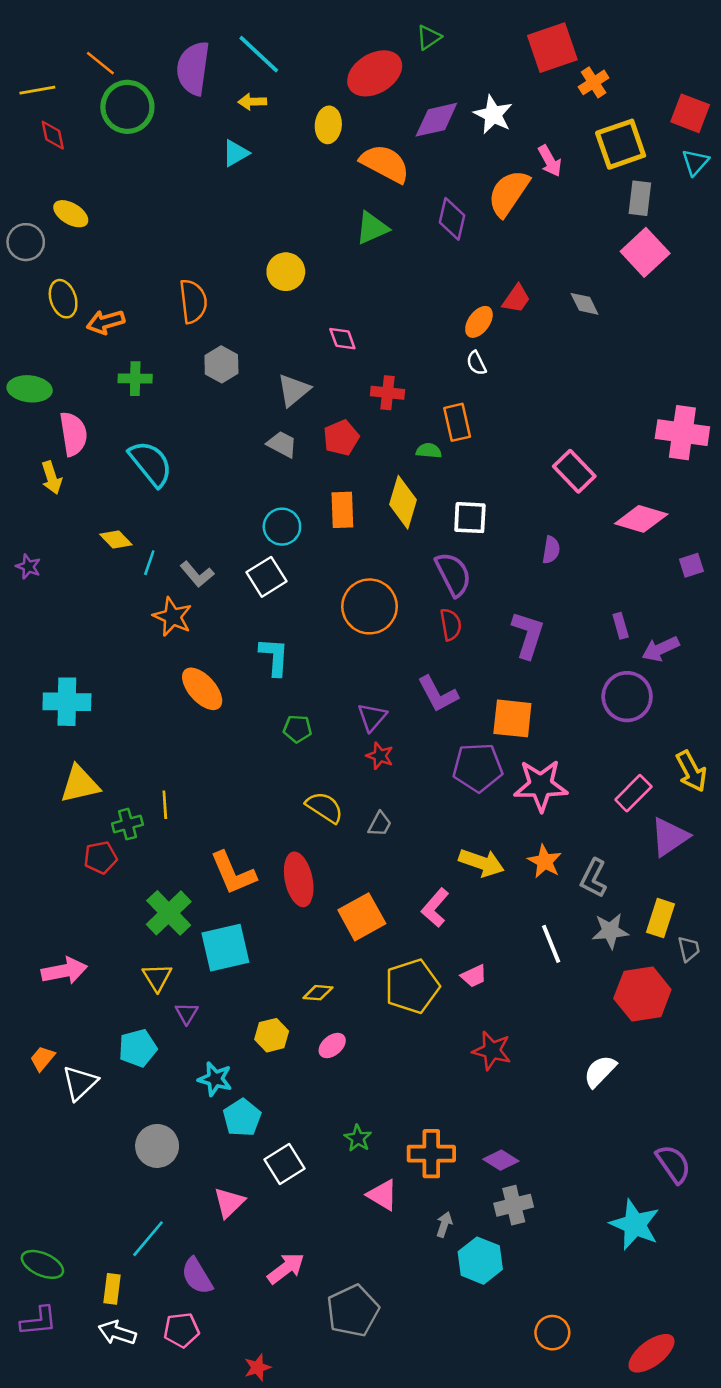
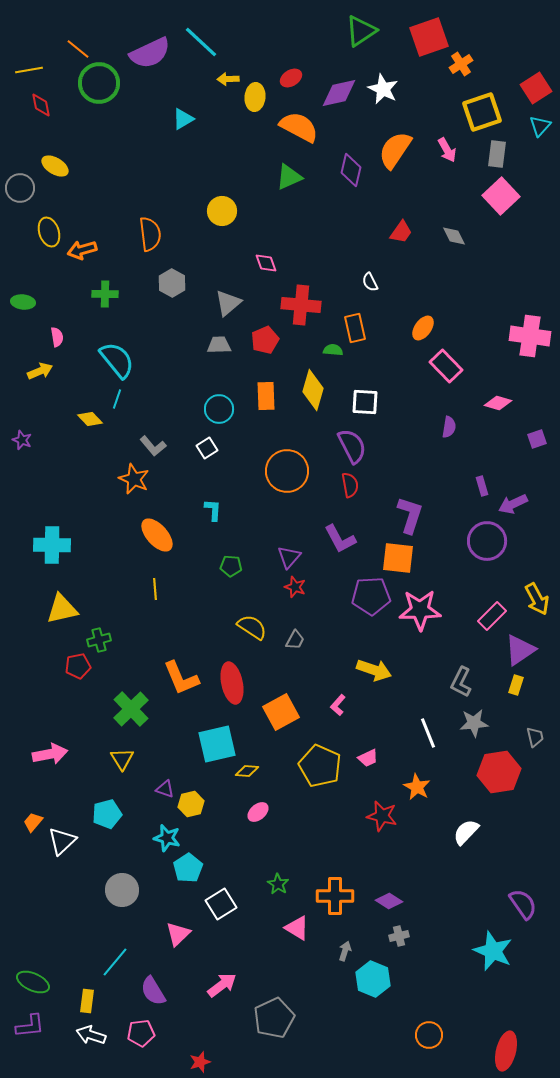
green triangle: (429, 37) -> (361, 31), moved, size x1.6
purple semicircle: (193, 68) -> (150, 53), turned -123
red ellipse: (375, 73) -> (291, 78), moved, size x0.5
yellow arrow: (252, 102) -> (228, 79), moved
red square: (690, 113) -> (536, 88), turned 36
pink arrow: (550, 161) -> (447, 150), moved
orange ellipse: (479, 322) -> (423, 328), moved
green ellipse: (30, 389) -> (23, 302), size x0.7
red cross: (388, 393) -> (301, 305), size x1.5
pink semicircle: (73, 434) -> (57, 337), size x0.6
gray trapezoid: (282, 444) -> (219, 345), turned -30
yellow arrow: (51, 478) -> (40, 371), turned -95
pink diamond: (641, 519) -> (498, 403), size x0.7
purple semicircle: (551, 550) -> (449, 427), moved
cyan line: (149, 563) -> (117, 399), moved
white square: (267, 577) -> (207, 448), size x0.7
purple L-shape: (528, 635) -> (410, 515), moved
cyan L-shape: (274, 657) -> (213, 510), size x0.7
yellow line: (165, 805) -> (155, 589), moved
orange star: (545, 861) -> (417, 787), moved
pink L-shape: (435, 908) -> (338, 705), size x0.7
yellow rectangle: (661, 918) -> (516, 685), moved, size x0.7
cyan square: (225, 948) -> (217, 744), moved
yellow pentagon: (412, 986) -> (320, 766), turned -30
purple triangle: (187, 1013) -> (165, 789), moved, turned -42
yellow hexagon: (272, 1035) -> (191, 804), moved
gray cross: (514, 1205) -> (399, 936), size x0.7
red ellipse: (651, 1353) -> (506, 1051), turned -39

